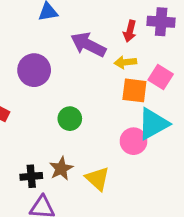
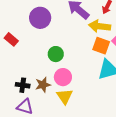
yellow arrow: (125, 62) -> (100, 26), size x1.5
pink circle: (134, 141) -> (63, 77), moved

